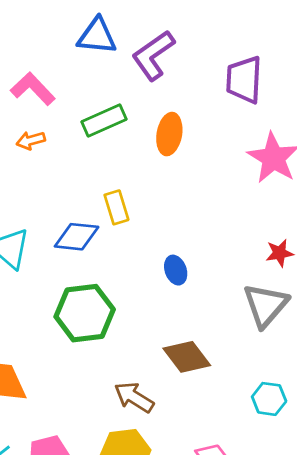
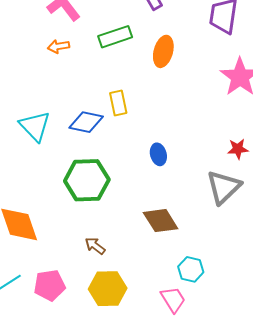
brown arrow: (134, 397) -> (95, 246), moved, size x0.7
cyan hexagon: (269, 399) -> (191, 269), moved

